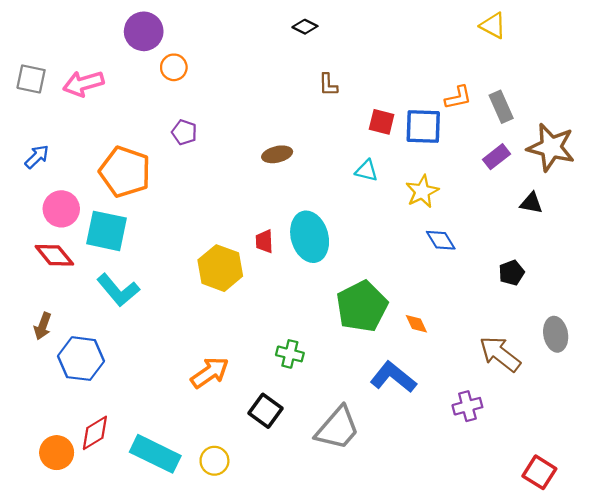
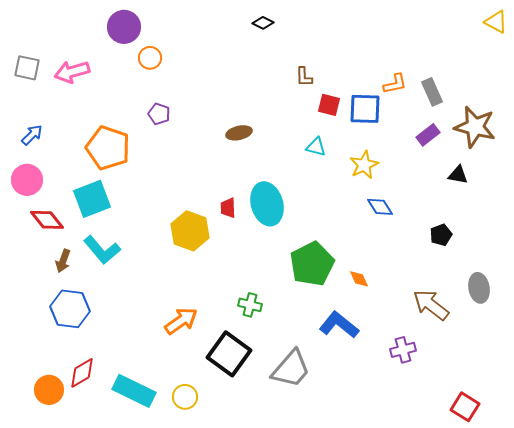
yellow triangle: (493, 26) -> (496, 22), moved
brown L-shape: (328, 85) -> (304, 77), moved
pink circle: (61, 209) -> (27, 180), moved
cyan square: (107, 231) -> (92, 199), turned -33
brown arrow: (43, 326) -> (63, 261), moved
black square: (266, 411) -> (229, 354), size x1.5

